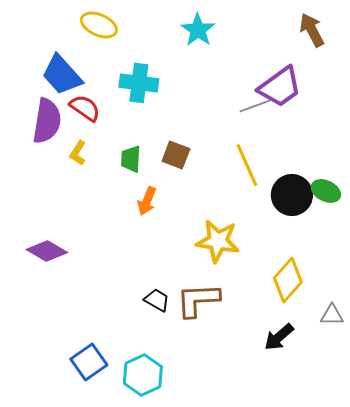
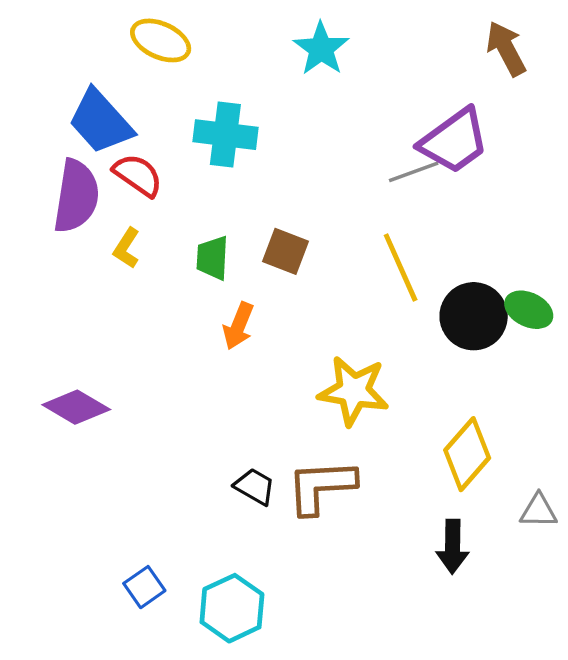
black arrow: (279, 337) -> (453, 547), turned -48
blue square: (89, 362) -> (144, 587), size x0.7

